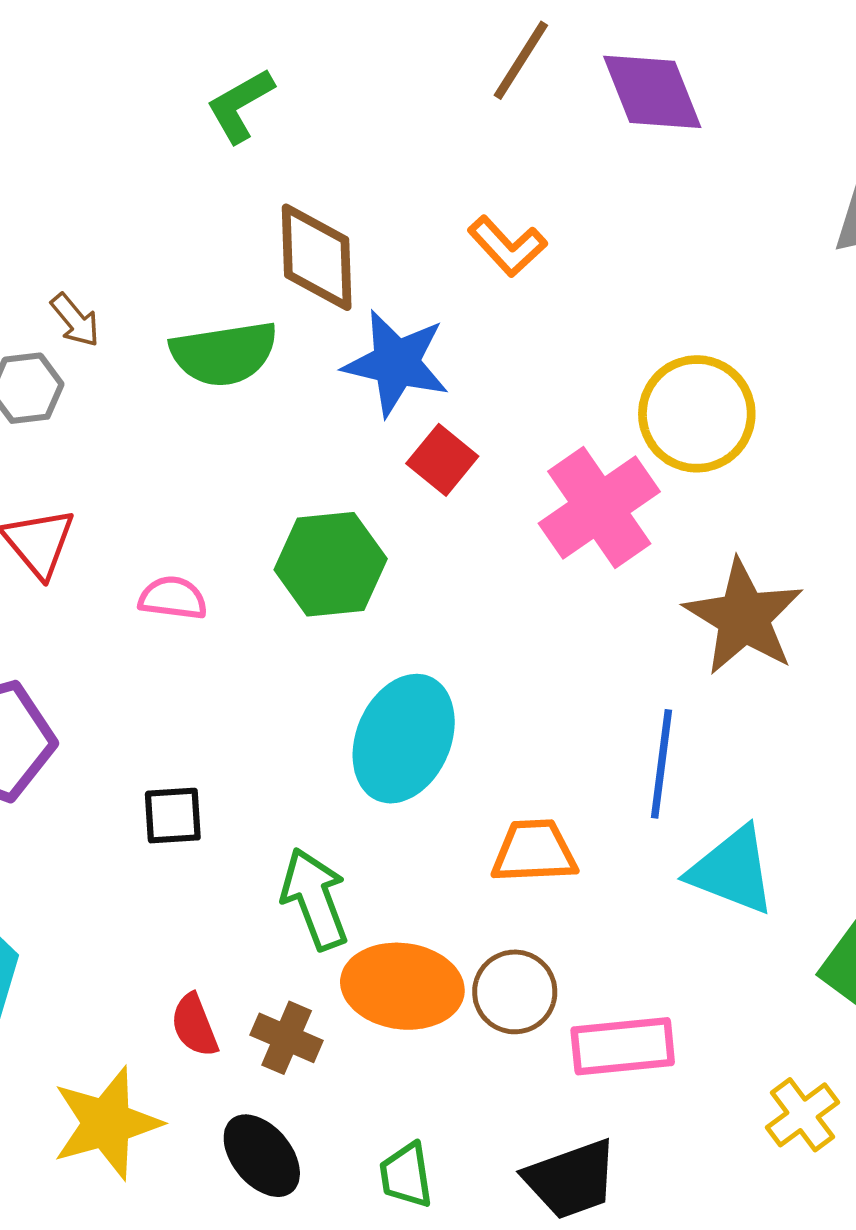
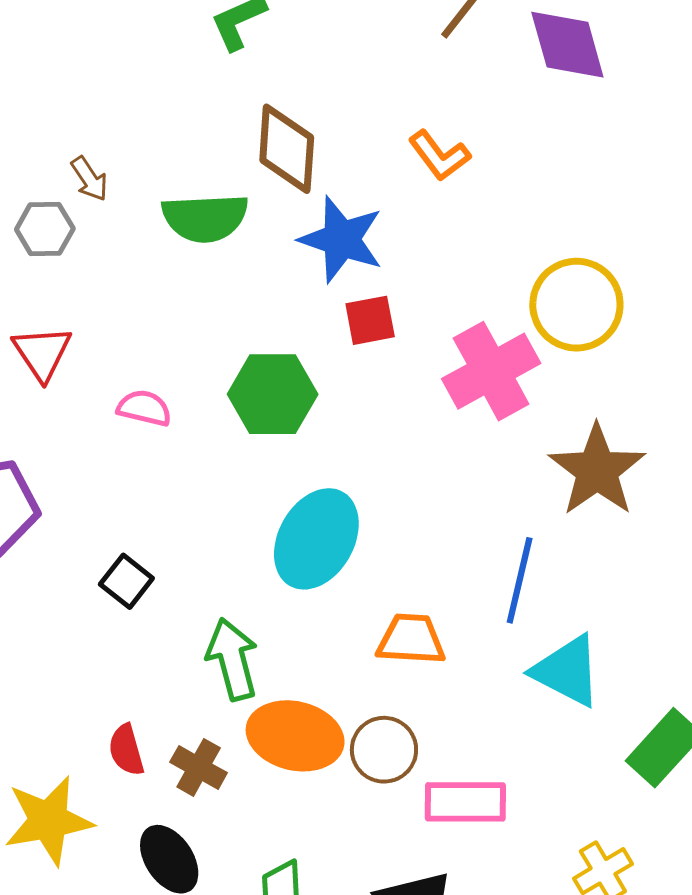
red square: (442, 460) -> (370, 320), turned 34
black square: (173, 816) -> (126, 581), turned 36

